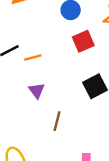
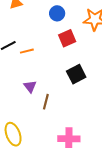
purple triangle: (37, 91) -> (30, 86), moved

